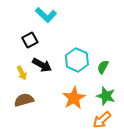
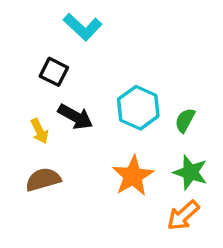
black square: (30, 40) -> (54, 72), turned -35

